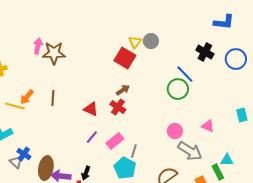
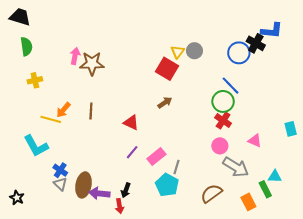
black cross: (205, 52) -> (256, 43), moved
blue circle: (236, 59) -> (239, 53), moved
red cross: (118, 107) -> (223, 120), moved
gray triangle: (16, 162) -> (60, 184), moved

